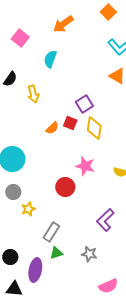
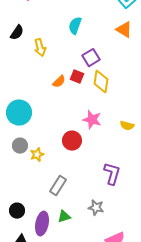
cyan semicircle: (50, 59) -> (75, 26), moved
yellow star: (28, 209) -> (37, 155), moved
purple L-shape: (105, 220) -> (112, 174), turned 150
green triangle: (56, 253) -> (64, 217), moved

